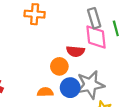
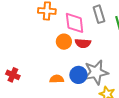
pink diamond: (96, 37) -> (75, 23), moved
orange circle: (59, 66) -> (64, 42), moved

